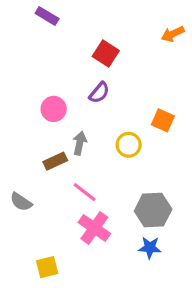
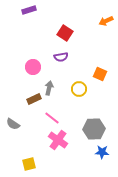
purple rectangle: (47, 16) -> (29, 10), turned -48
purple semicircle: (99, 93) -> (61, 57), turned 40
blue star: (150, 248) -> (102, 152), moved

